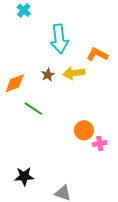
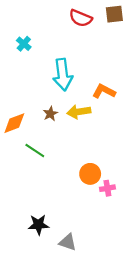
black star: (24, 176) -> (39, 225), moved

